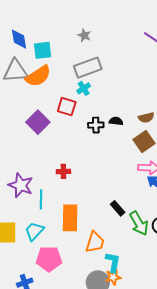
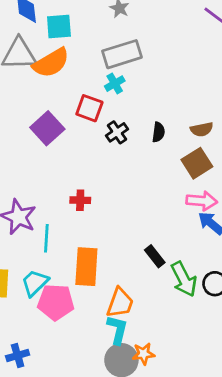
black semicircle: (116, 121) -> (159, 132), turned 88
black cross: (96, 125) -> (117, 132), moved, turned -35
pink pentagon: (49, 259) -> (56, 302), moved
cyan L-shape: (113, 262) -> (117, 330), moved

